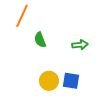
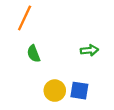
green semicircle: (40, 40) -> (34, 54), moved

